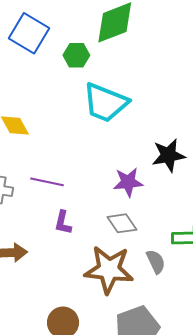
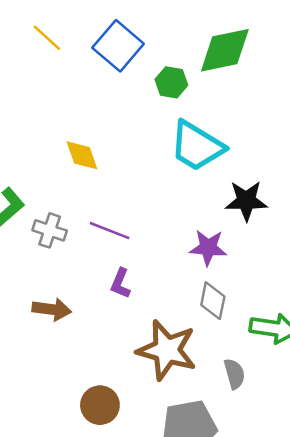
black star: (169, 155) -> (246, 201), moved
gray diamond: (122, 223) -> (213, 301), moved, turned 36
gray semicircle: (156, 262) -> (234, 374), moved

